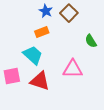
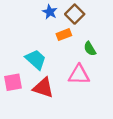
orange rectangle: (42, 32) -> (64, 35), moved
green semicircle: (91, 41) -> (90, 49), moved

